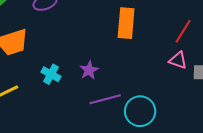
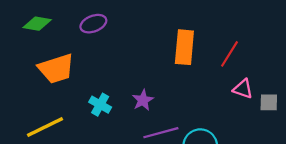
red line: (183, 31) -> (229, 54), moved

